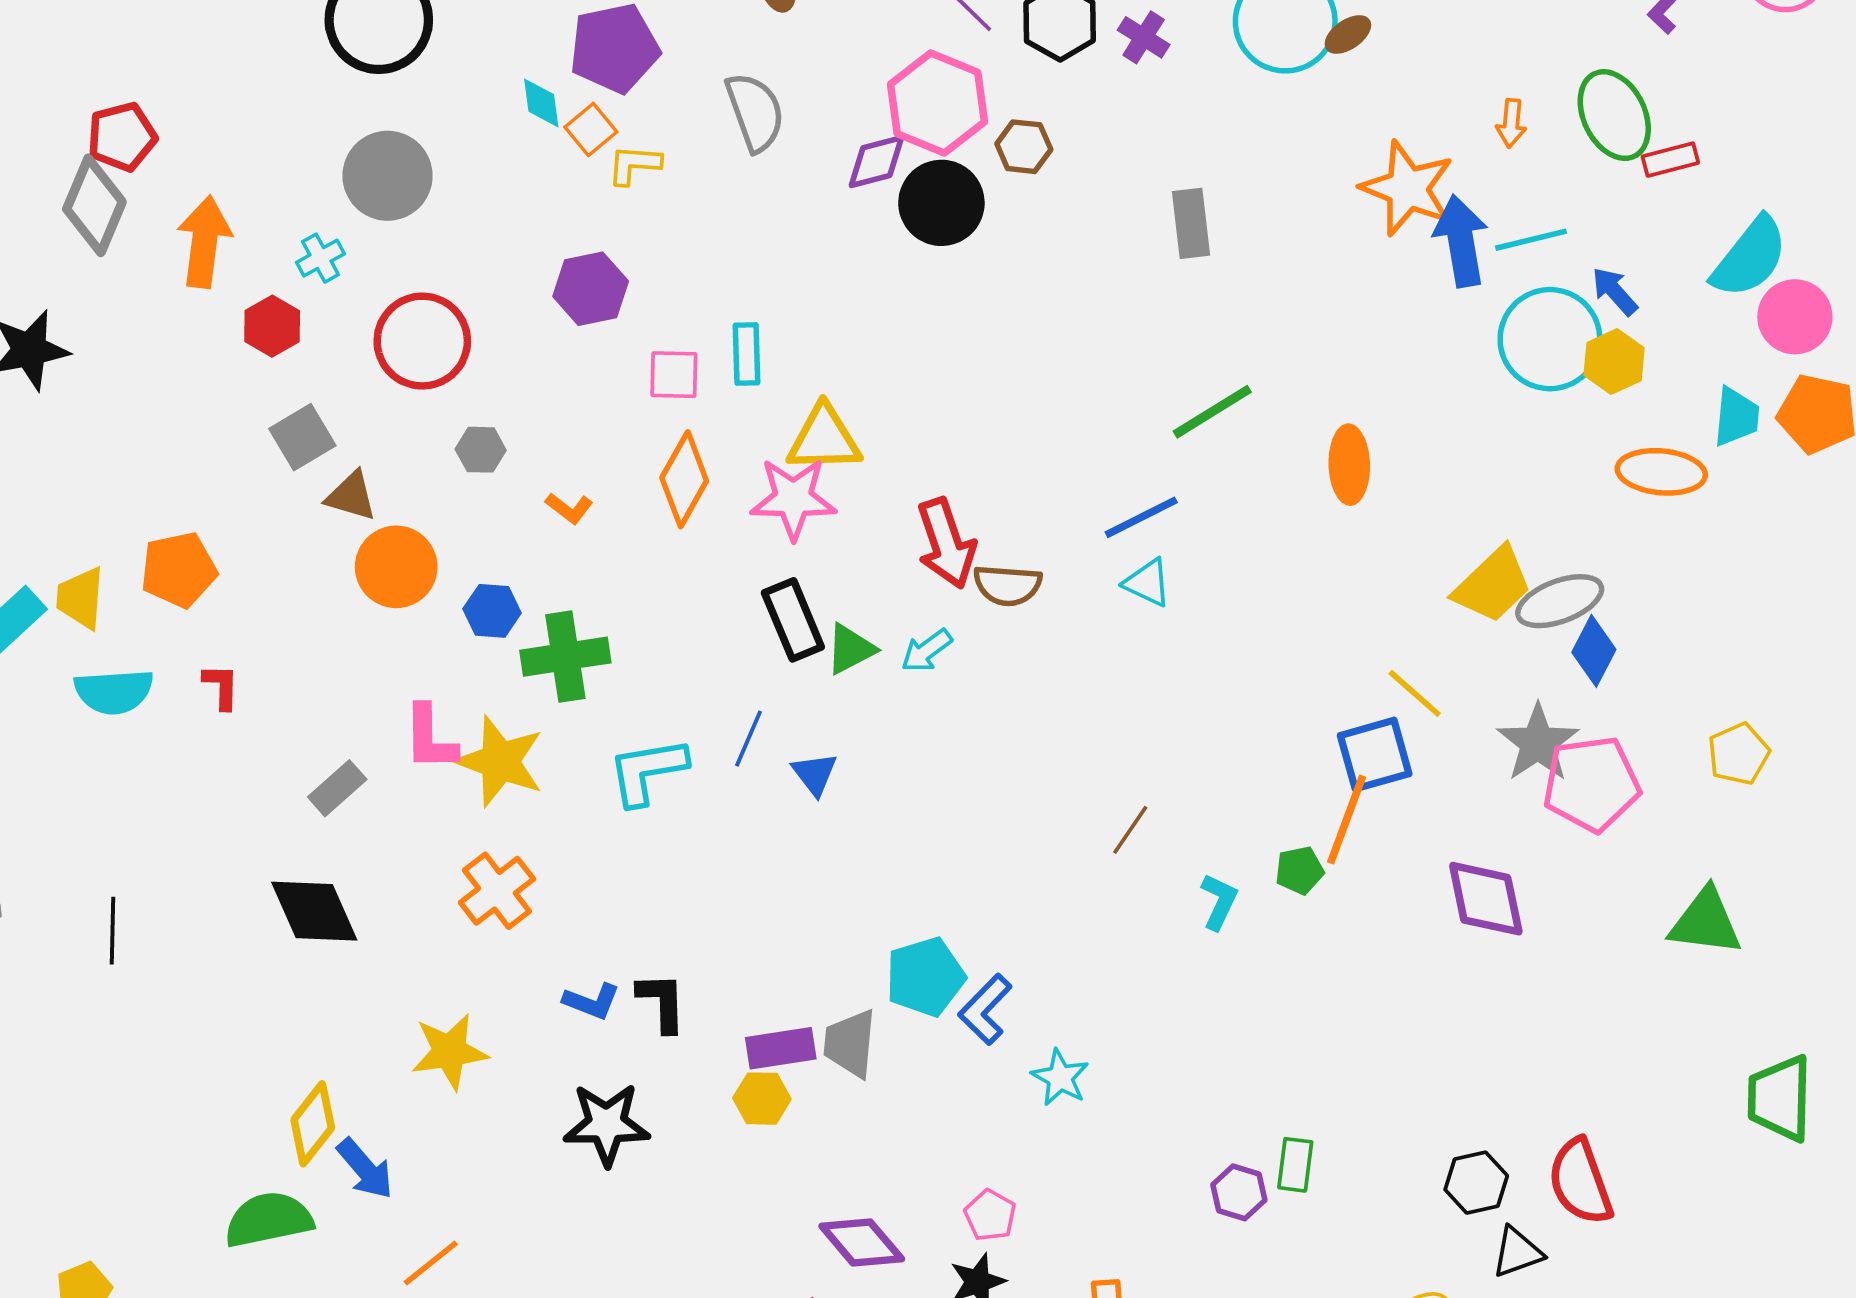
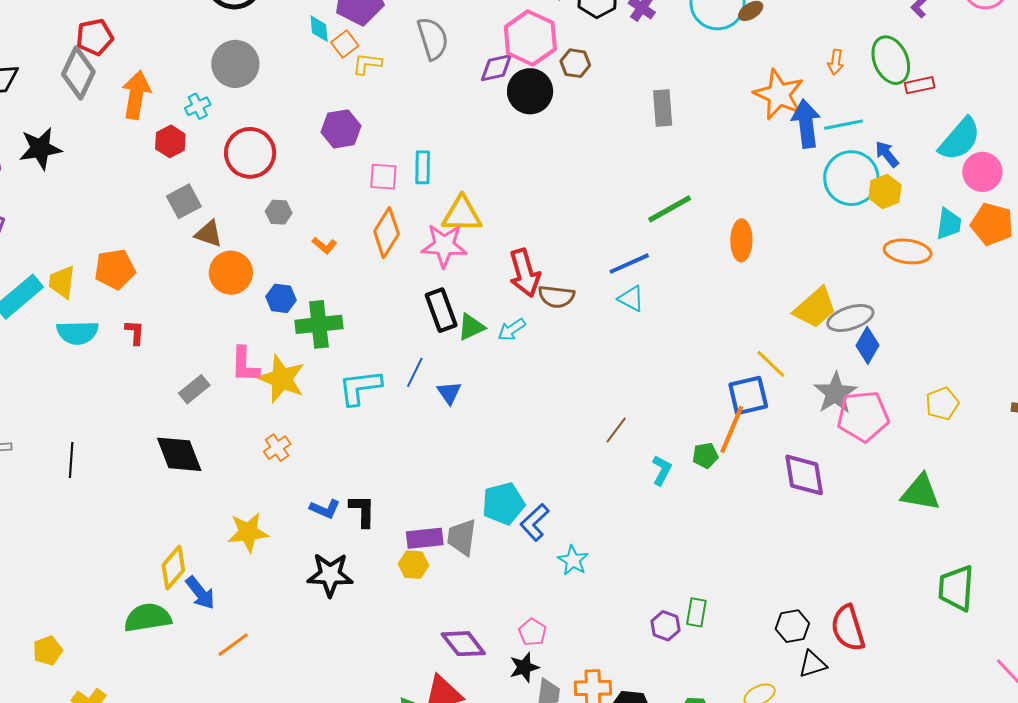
orange cross: (497, 891) -> (277, 448), size x0.7

